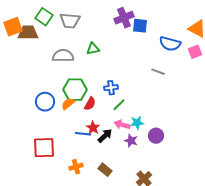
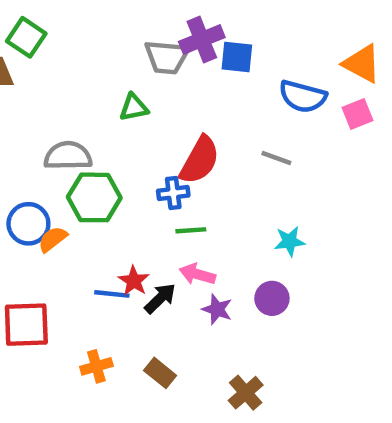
gray trapezoid: (70, 21) -> (167, 57), moved
gray semicircle: (63, 56) -> (68, 156), moved
orange semicircle: (68, 104) -> (53, 239), moved
red semicircle: (90, 104) -> (200, 160), moved, size x1.6
green line: (119, 105) -> (191, 230), turned 40
cyan star: (137, 123) -> (290, 241), moved

